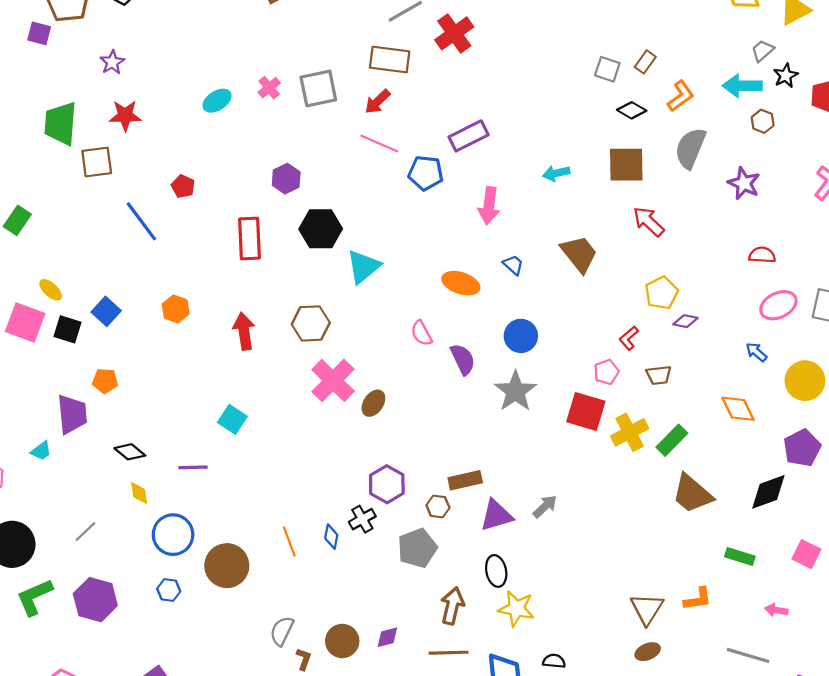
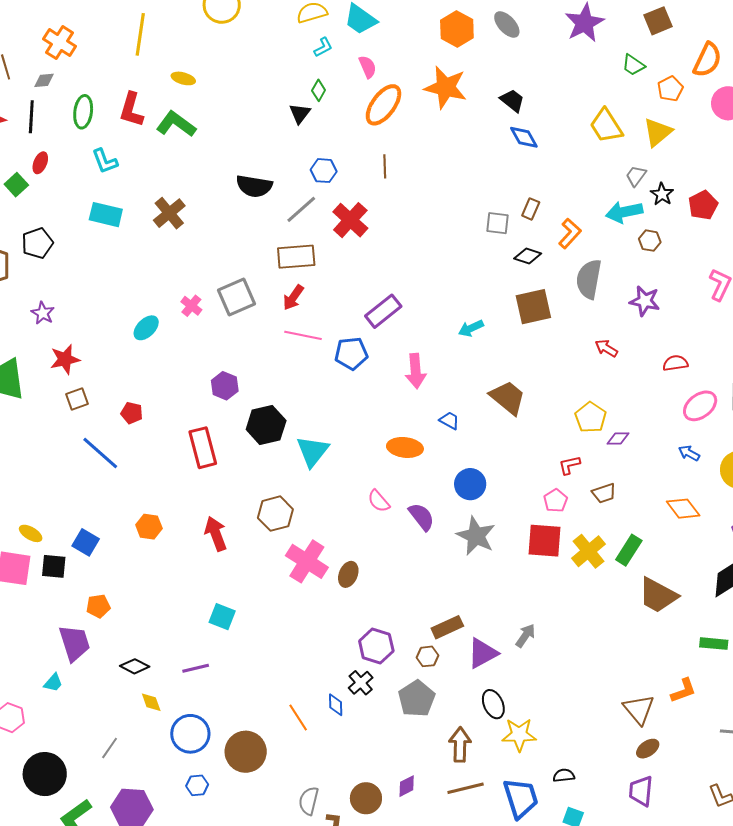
brown square: (97, 162) -> (77, 399), moved, size x0.7
red arrow: (649, 222) -> (606, 348), moved, size x0.7
red L-shape: (629, 338) -> (569, 465), turned 40

